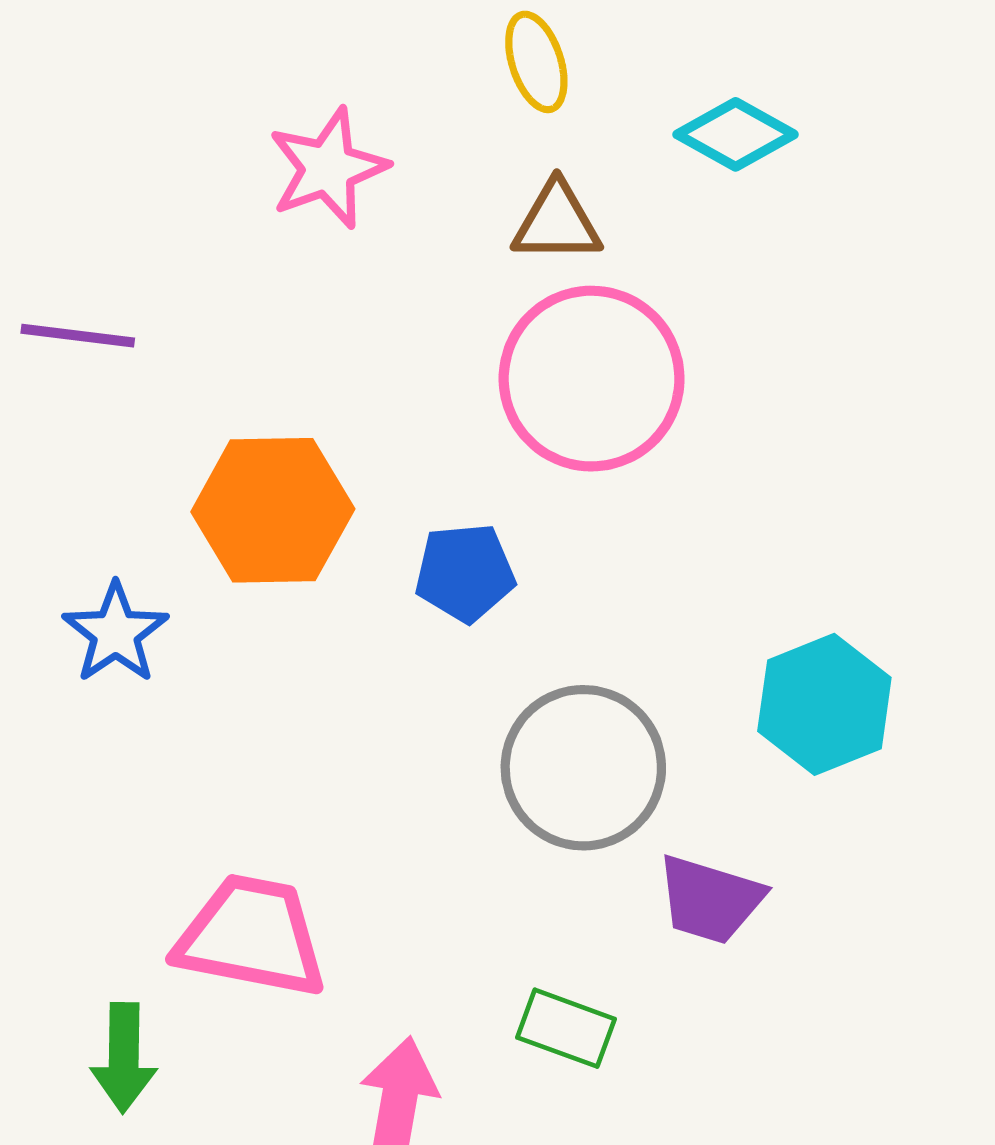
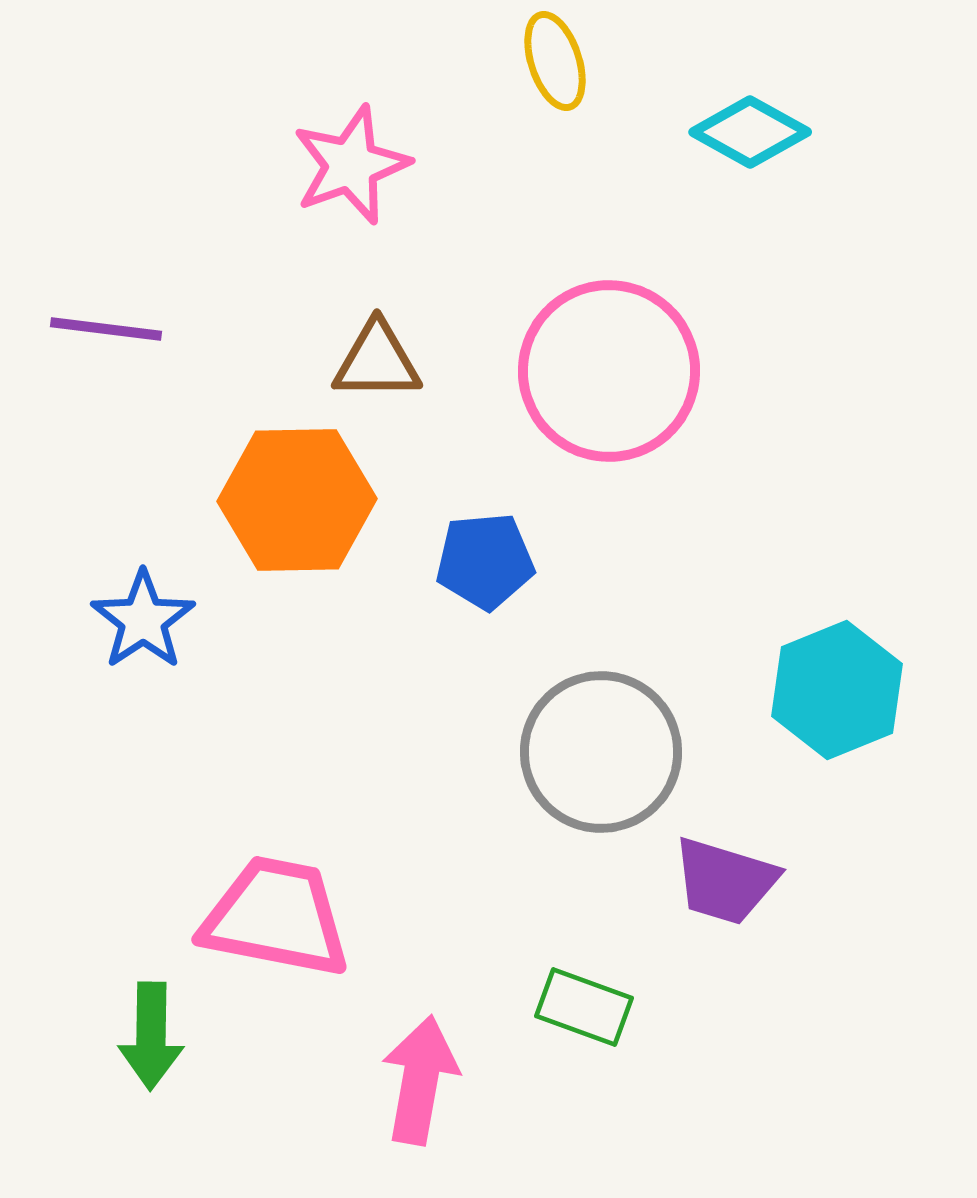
brown triangle: (557, 222) -> (377, 361), moved

